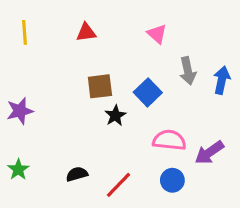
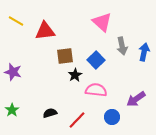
yellow line: (24, 32) -> (16, 21), turned -56
red triangle: (86, 32) -> (45, 31), moved, size x1.5
pink triangle: (157, 34) -> (102, 22), size x1.5
purple star: (20, 111) -> (13, 72), turned 30
pink semicircle: (169, 140) -> (96, 90), moved

